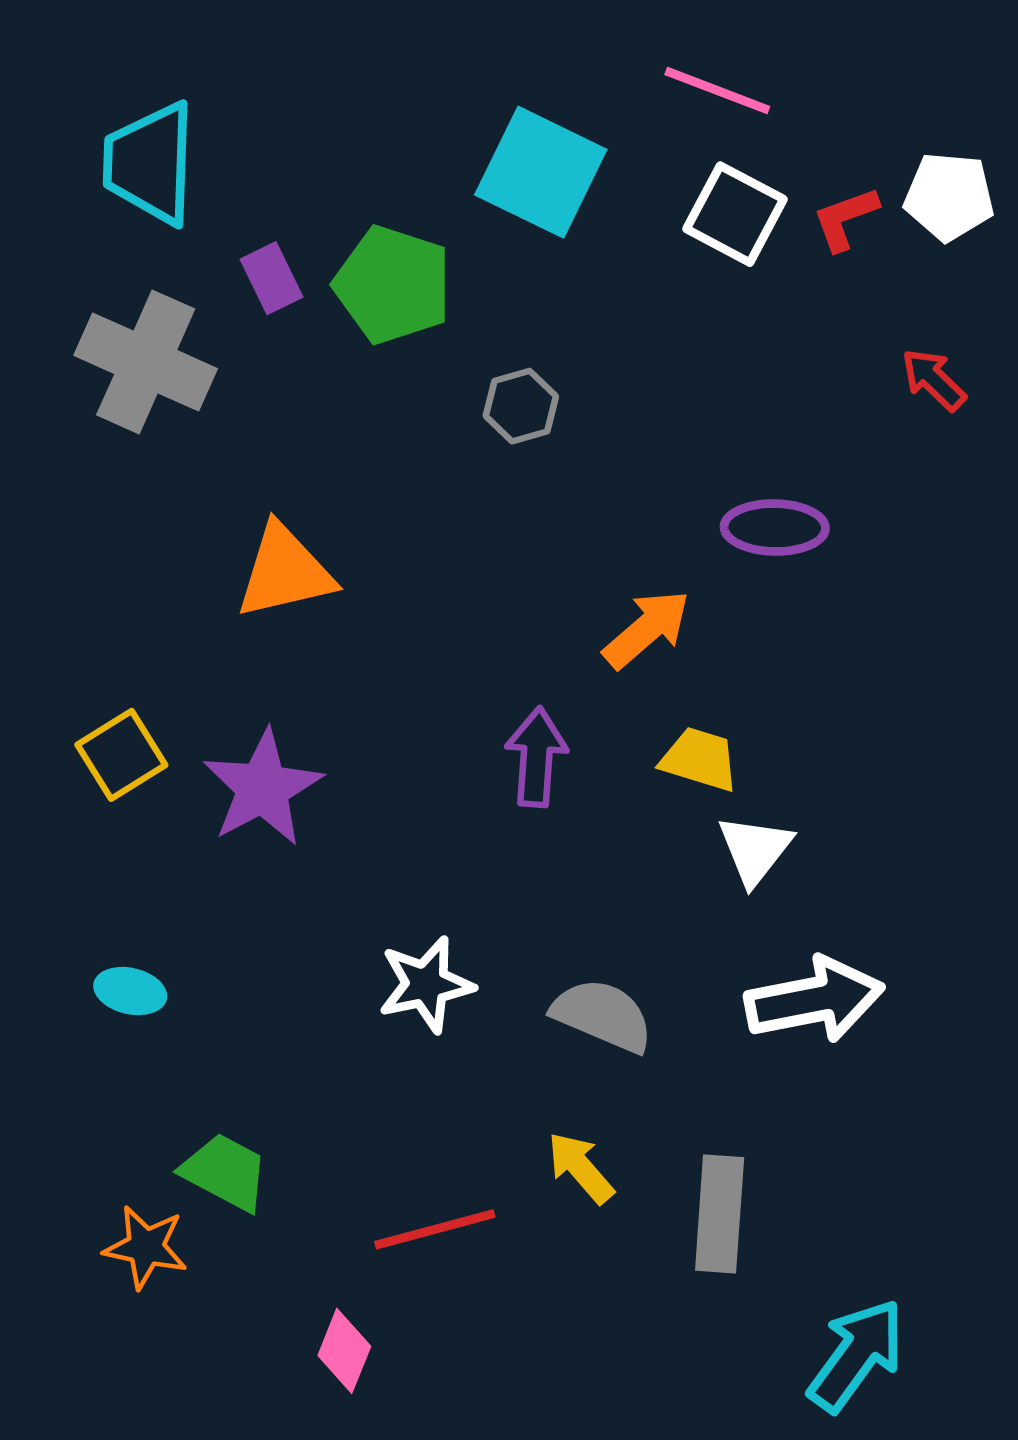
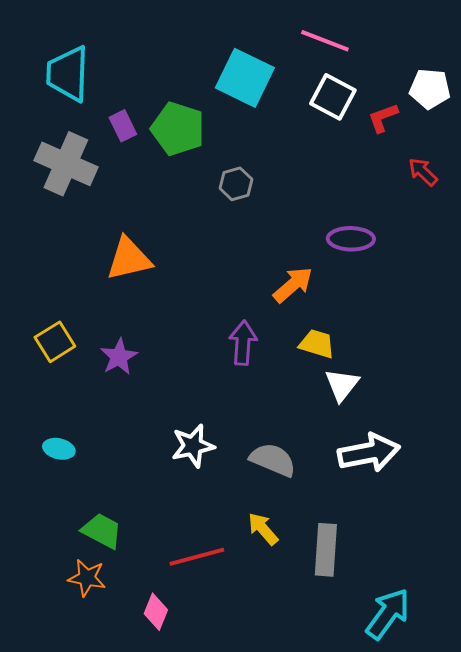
red L-shape: (845, 219) -> (383, 118), moved
purple star: (263, 788) -> (119, 357), size x0.7
orange star: (146, 1247) -> (87, 578), moved

